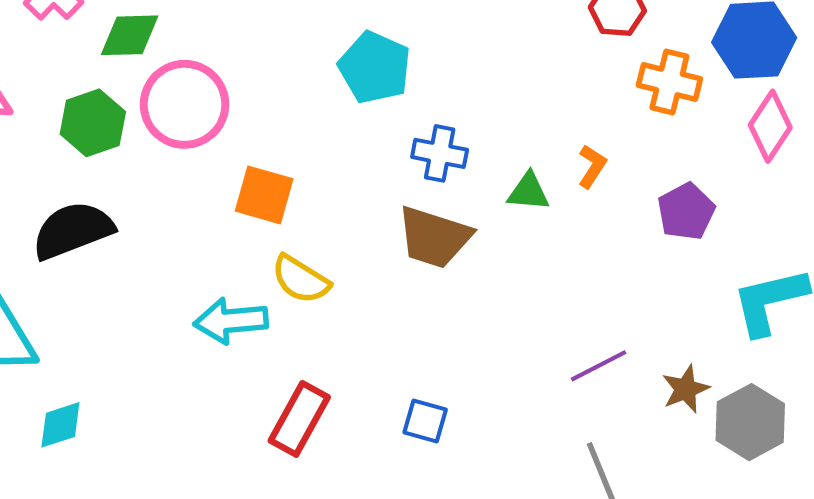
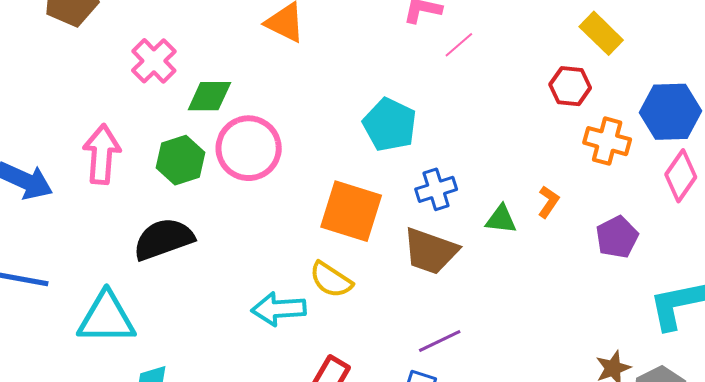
blue cross: (440, 153) -> (436, 189), turned -30
orange square: (264, 195) -> (351, 211), moved, size x1.4
purple line: (599, 366) -> (440, 341), moved

